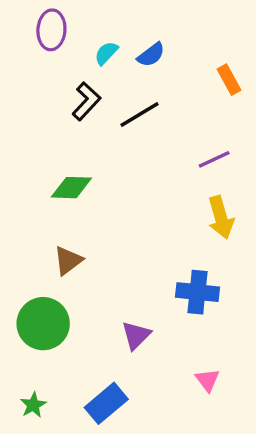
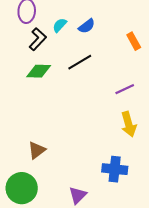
black L-shape: (86, 101) -> (38, 39), moved
green diamond: (71, 188) -> (39, 71), moved

